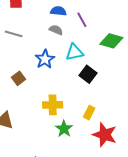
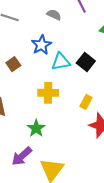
cyan triangle: (74, 52) -> (61, 62), moved
green star: (64, 129) -> (36, 128), moved

